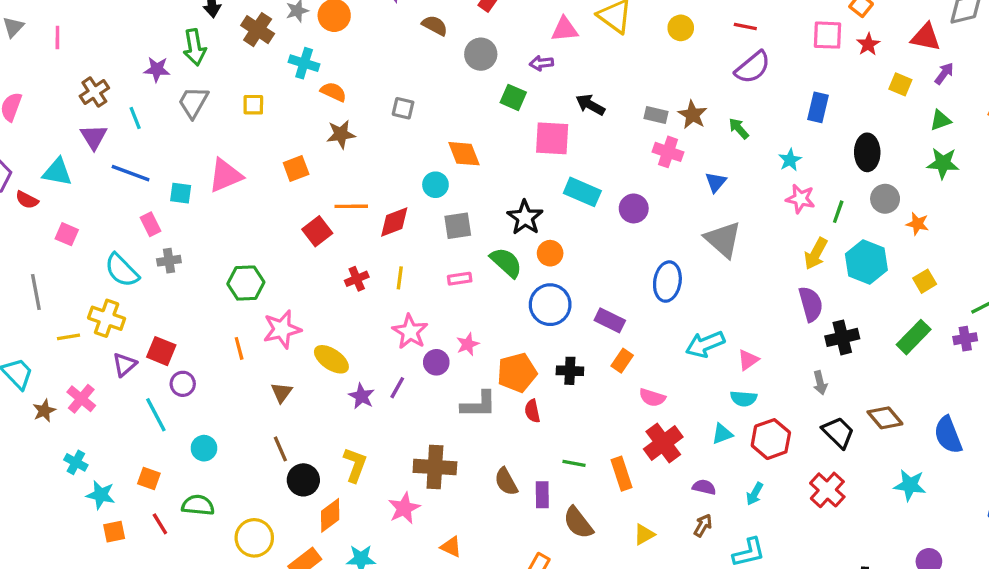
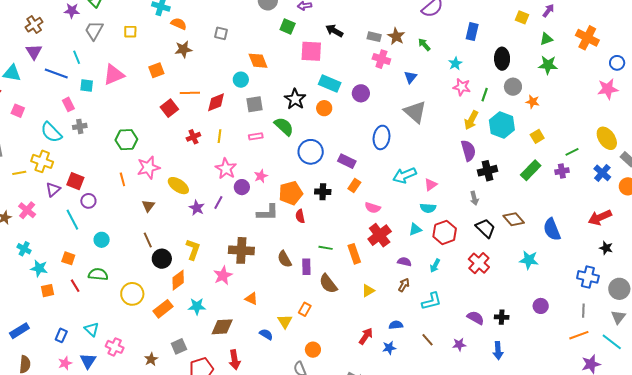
cyan line: (135, 118) -> (77, 57), moved
orange circle: (550, 253) -> (324, 108), moved

